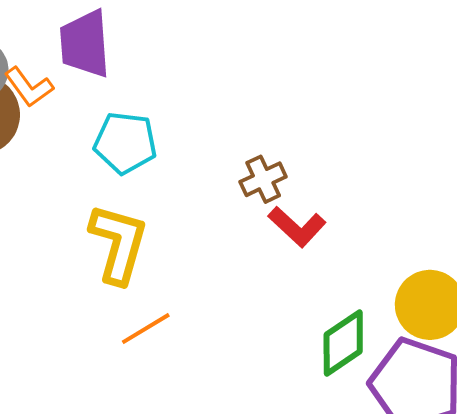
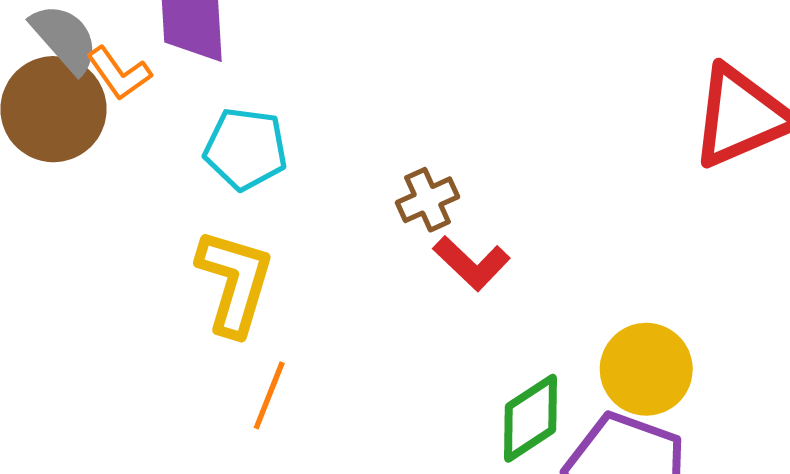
orange line: (146, 329) -> (269, 395), turned -38

